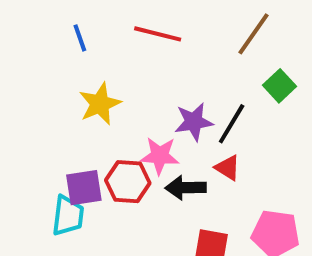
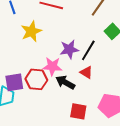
yellow star: (100, 104) -> (31, 31), moved
black arrow: (186, 188) -> (65, 82), turned 30

